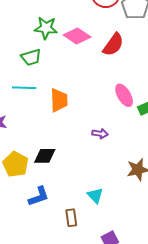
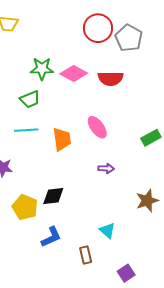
red semicircle: (113, 45) -> (111, 79), turned 60
pink ellipse: (124, 95) -> (97, 127), moved

